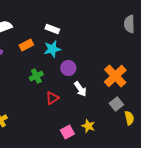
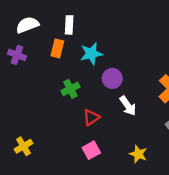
white rectangle: (52, 29) -> (69, 25), moved, turned 72
orange rectangle: (26, 45) -> (57, 48), turned -48
pink square: (67, 132) -> (91, 150), moved

